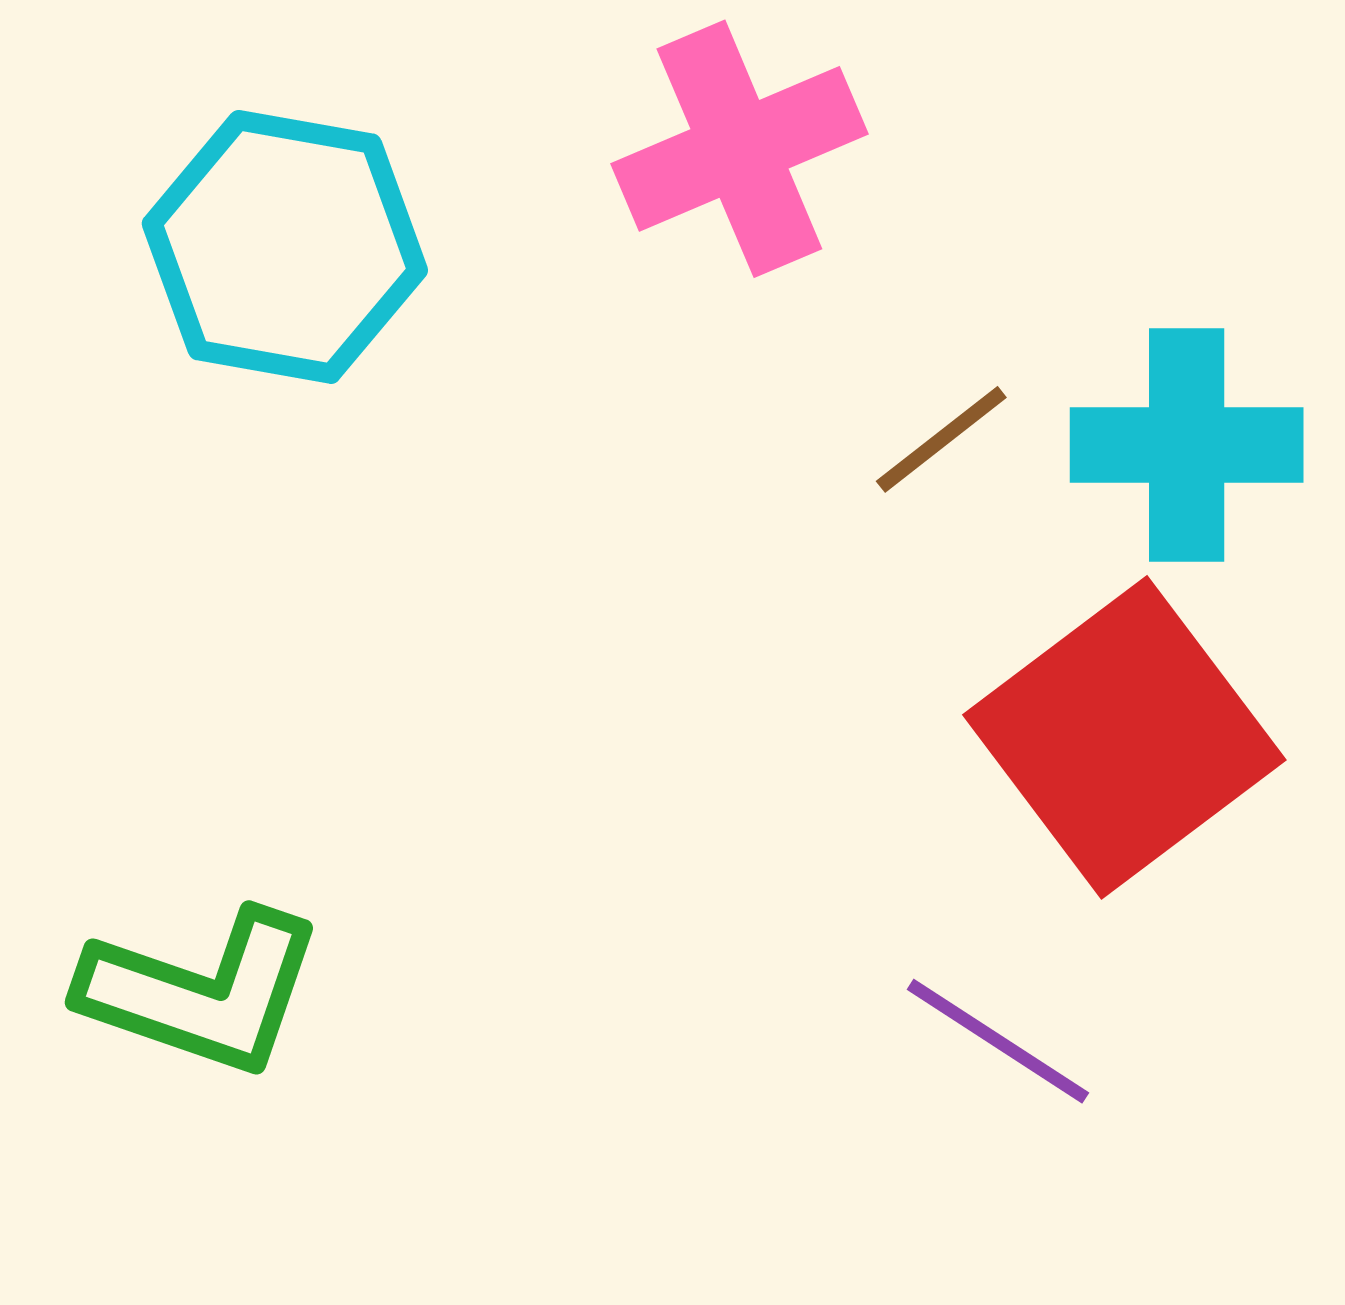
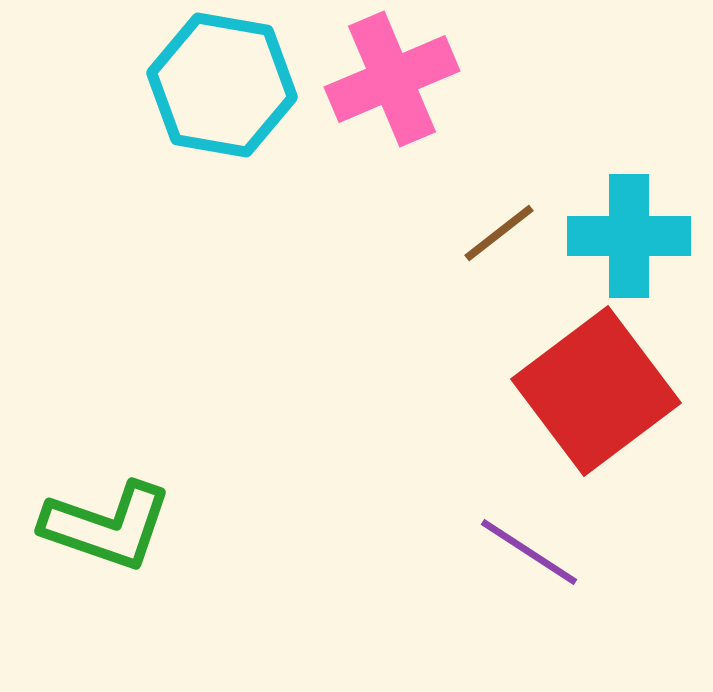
cyan hexagon: (285, 247) -> (222, 85), moved

